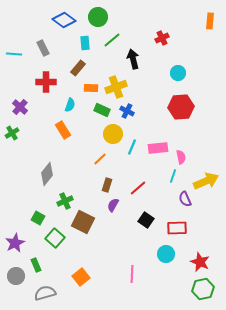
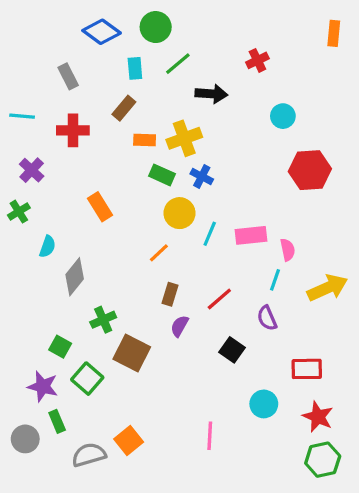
cyan line: (14, 54) -> (22, 116), moved
black arrow: (133, 59) -> (211, 94), turned 108
cyan semicircle: (70, 105) -> (47, 246), moved
red hexagon: (181, 107) -> (310, 170), moved
purple semicircle: (185, 199) -> (267, 318), moved
red rectangle: (177, 228) -> (307, 369), moved
purple star: (15, 243) -> (43, 386), moved, turned -30
gray semicircle: (45, 293) -> (89, 455), moved

